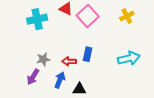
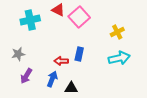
yellow cross: (127, 16) -> (117, 32), moved
gray star: (43, 59) -> (18, 54), moved

